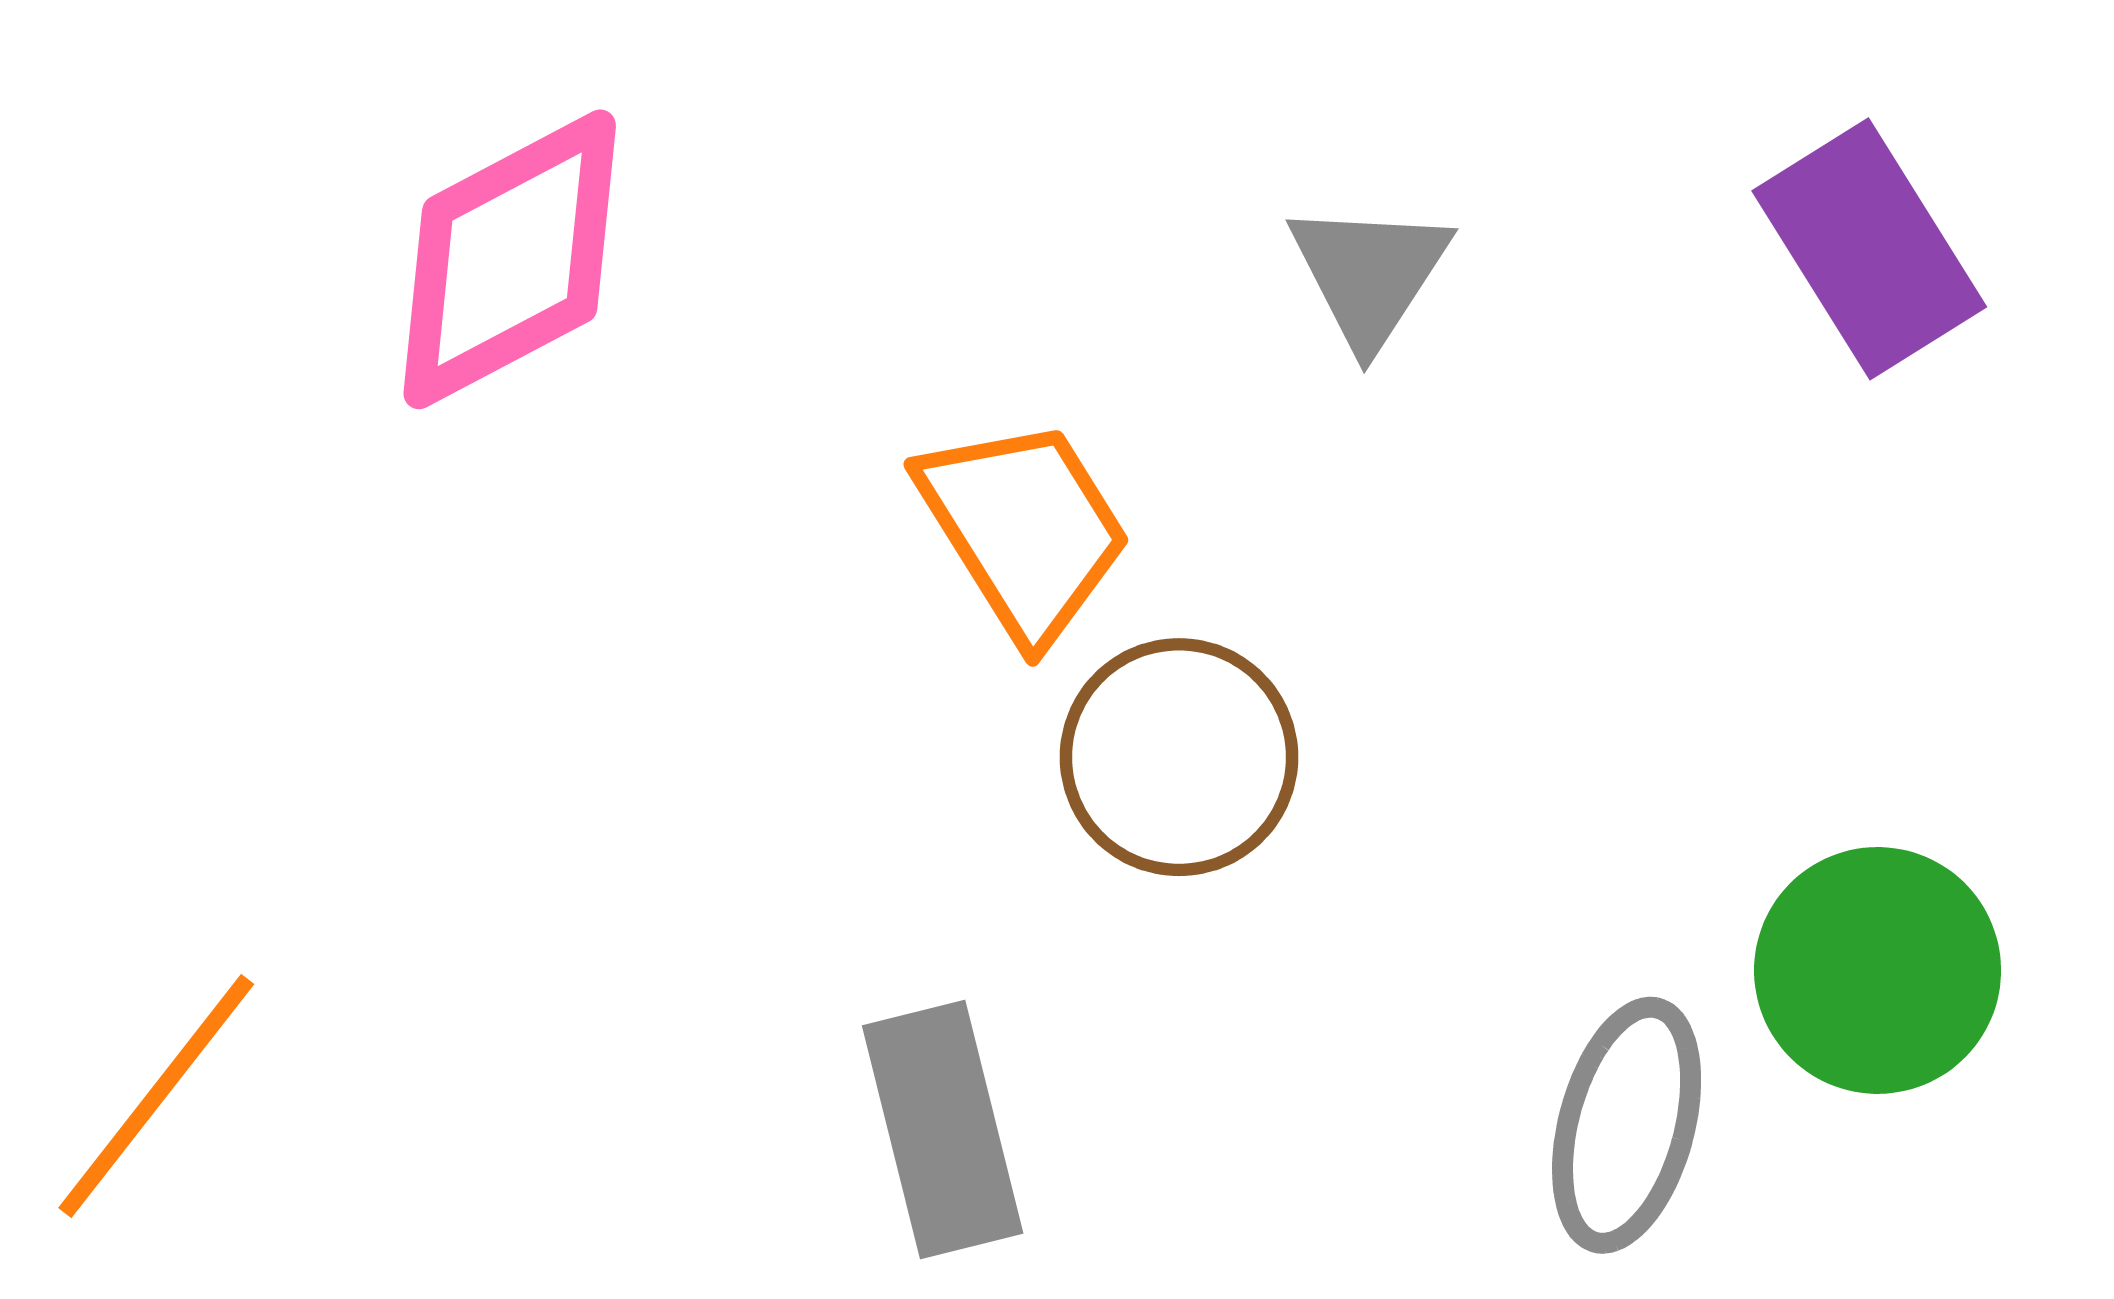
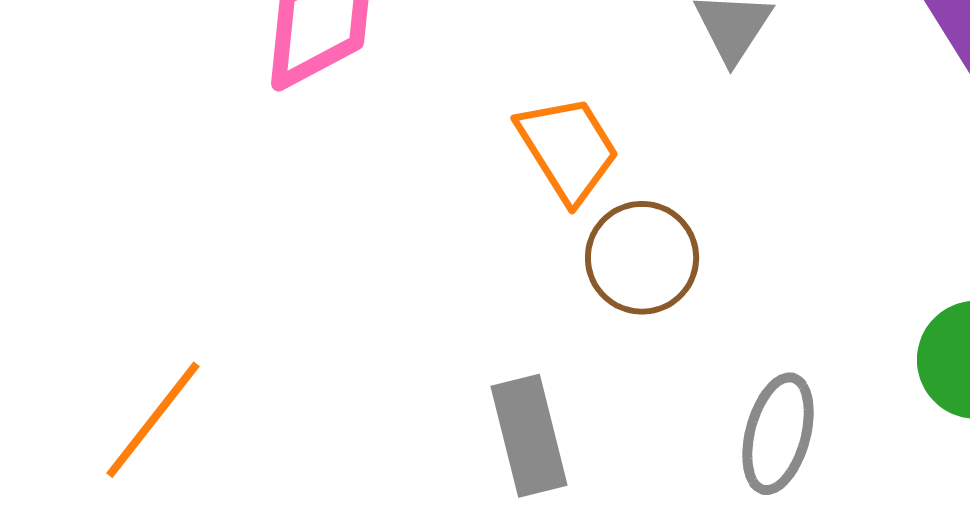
gray ellipse: (1627, 1125) -> (778, 434), moved

